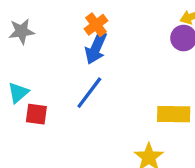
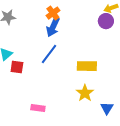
yellow rectangle: (174, 114) -> (87, 66), moved

